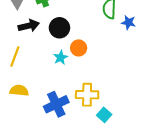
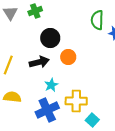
black arrow: (29, 26) -> (39, 62), moved
cyan star: (61, 58) -> (51, 85), moved

